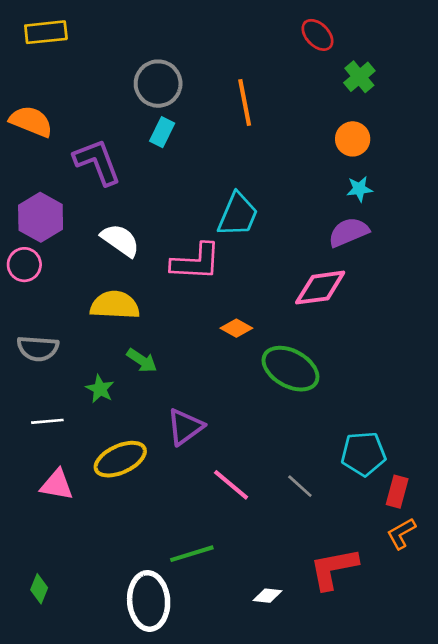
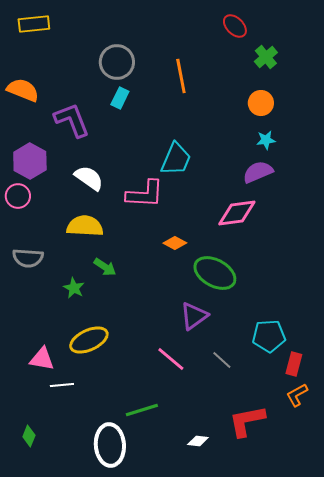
white line: (47, 421) -> (62, 385), moved
purple triangle: (185, 427) -> (194, 316), moved

